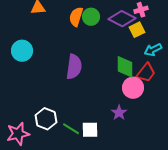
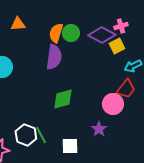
purple semicircle: (74, 67) -> (54, 57), moved
green diamond: (125, 67) -> (63, 99), moved, turned 75
green line: (71, 129) -> (41, 135), moved, turned 30

